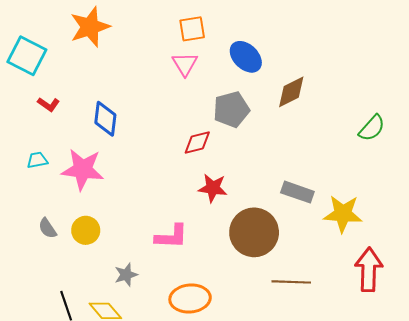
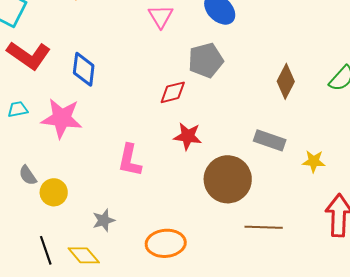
brown diamond: (291, 92) -> (286, 81), moved, turned -36
red L-shape: (49, 104) -> (29, 55), size x2.0
yellow star: (343, 214) -> (314, 161), size x0.6
yellow circle: (86, 230) -> (54, 192), moved
pink L-shape: (171, 237) -> (130, 160), moved, turned 100

